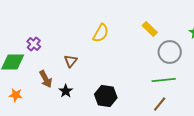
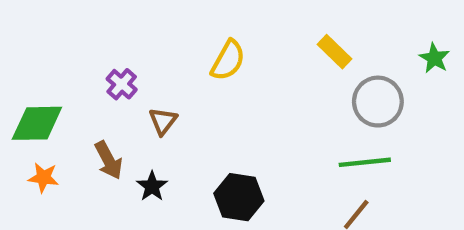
purple cross: (34, 44) -> (122, 84), moved
orange star: (16, 95) -> (43, 178), moved

